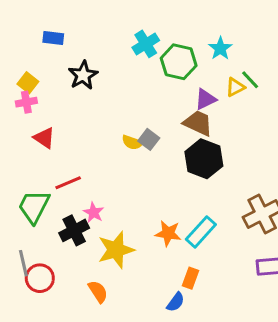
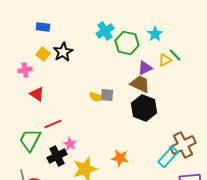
yellow square: (28, 83) -> (43, 54), moved
gray square: (149, 139) -> (107, 95), turned -32
cyan rectangle: (201, 232) -> (168, 157), moved

